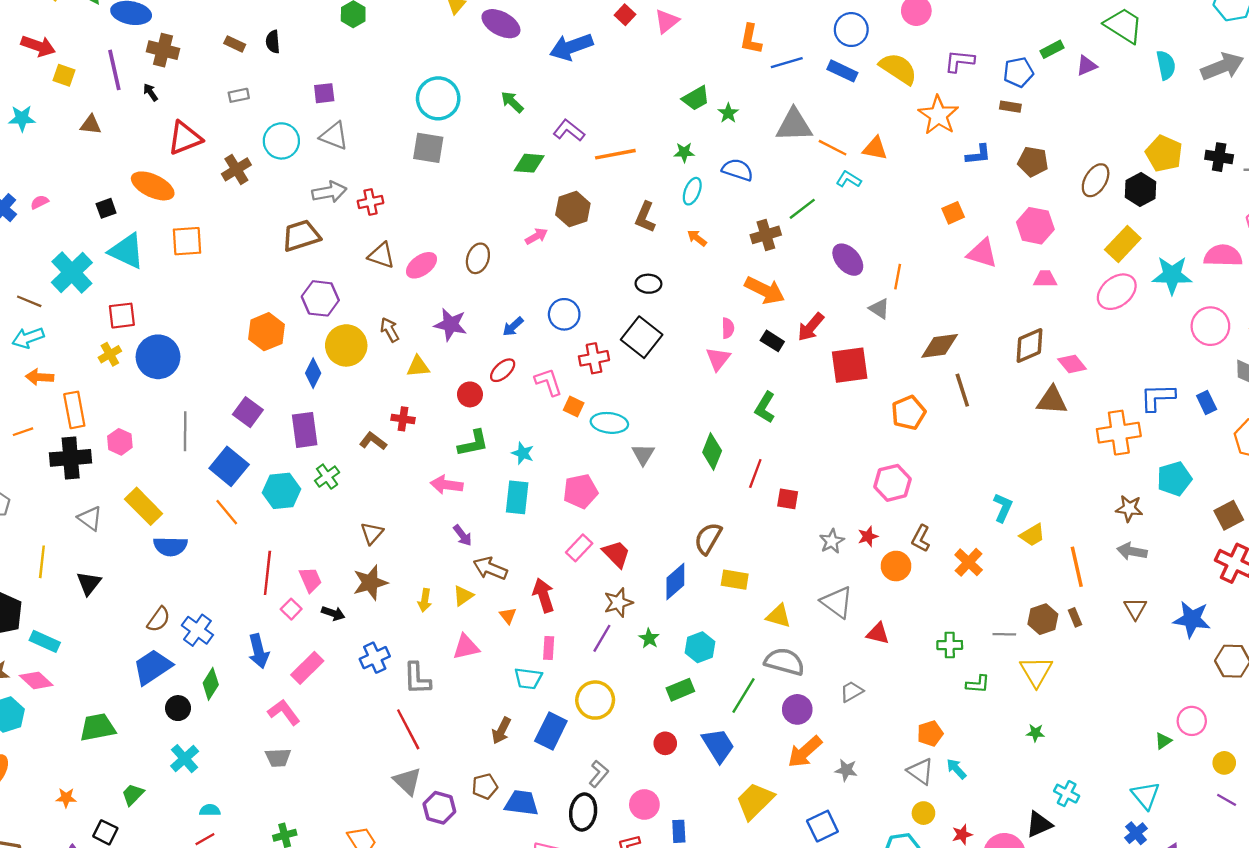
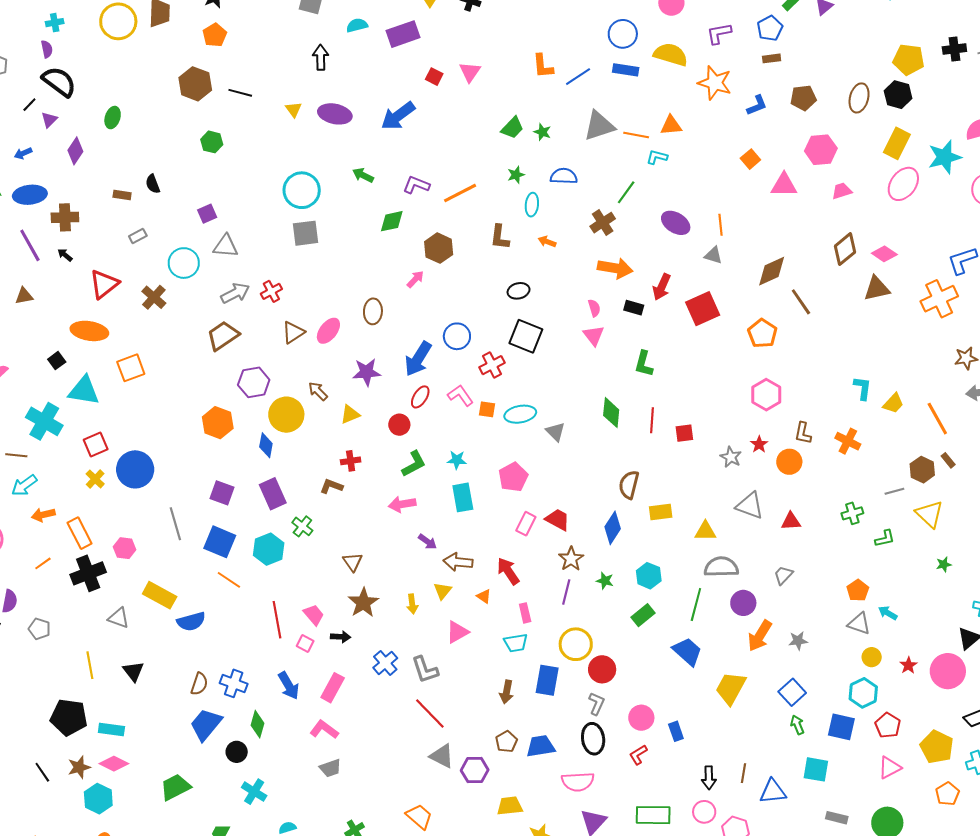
brown triangle: (381, 255) -> (293, 332), turned -35
blue arrow: (513, 327) -> (418, 359), size x1.8
red circle: (665, 743) -> (602, 669), moved, size x1.4

